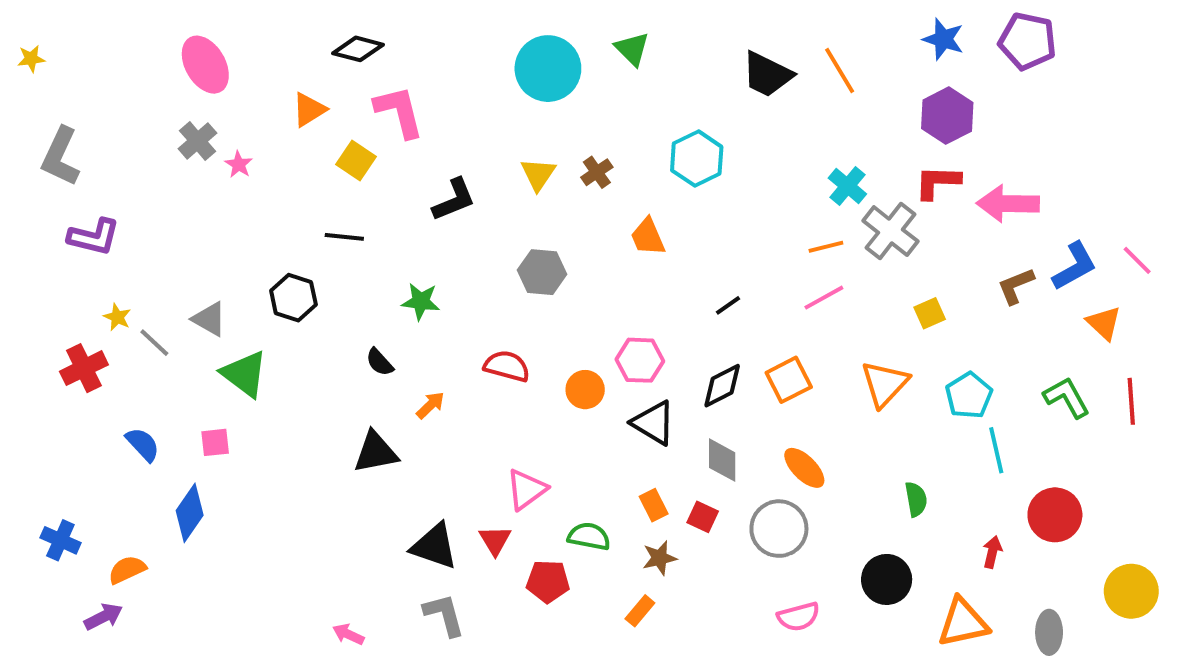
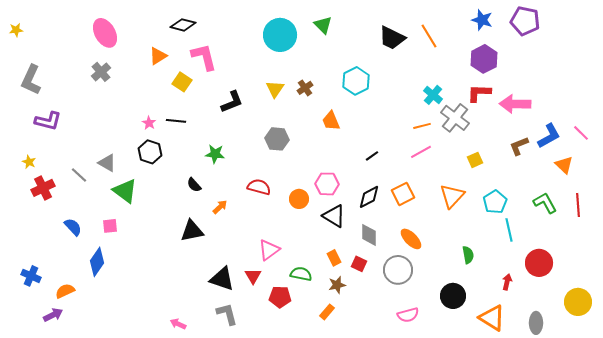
pink star: (239, 164) -> (149, 123), moved
yellow star: (117, 317) -> (29, 162), moved
orange triangle: (963, 623) -> (492, 318), turned 44

